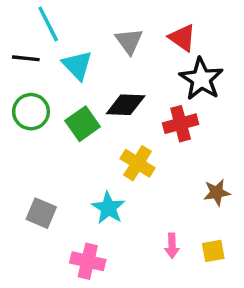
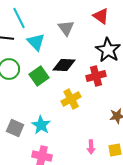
red triangle: (182, 38) -> (101, 16), moved
yellow cross: (138, 163) -> (71, 99), turned 30
cyan star: (108, 208) -> (41, 125), moved

